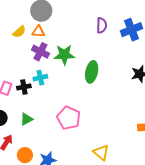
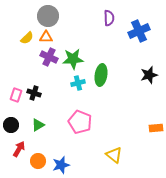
purple semicircle: (102, 25) -> (109, 18), moved
cyan cross: (40, 78) -> (78, 83), moved
black cross: (24, 87) -> (34, 93), turned 32

